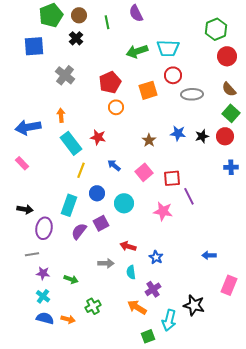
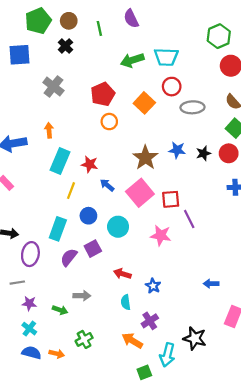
orange square: (148, 90) -> (144, 103), turned -30
red star: (98, 137) -> (90, 164), moved
brown star: (149, 140) -> (145, 158), size x1.6
cyan rectangle: (71, 143) -> (60, 161), turned 60
pink square: (144, 172) -> (140, 193), size x1.4
gray arrow: (106, 263) -> (82, 296), moved

